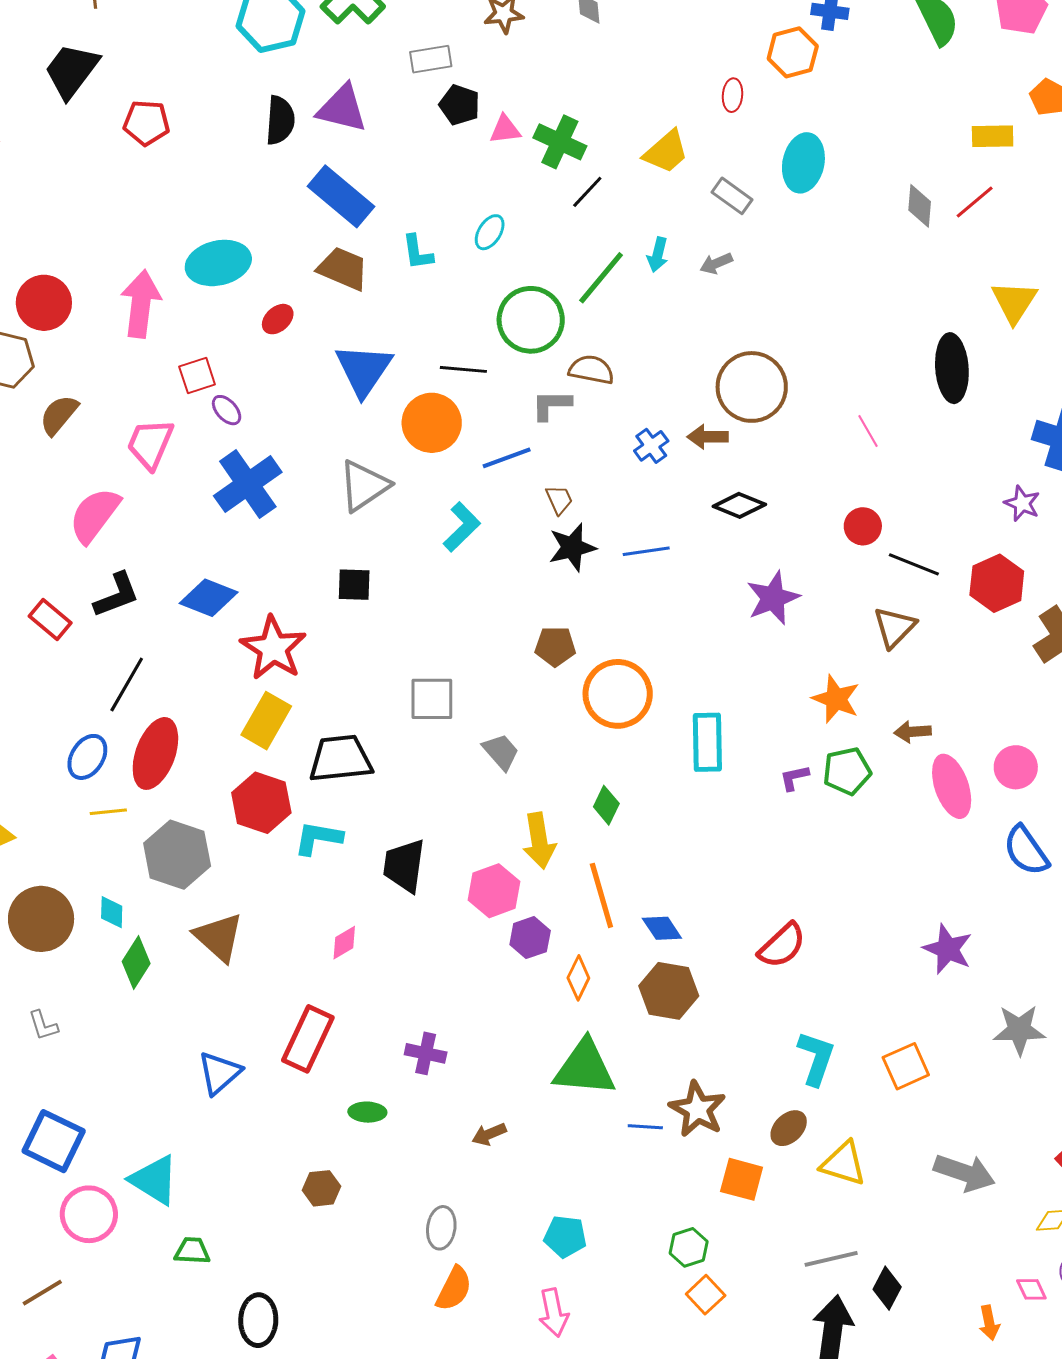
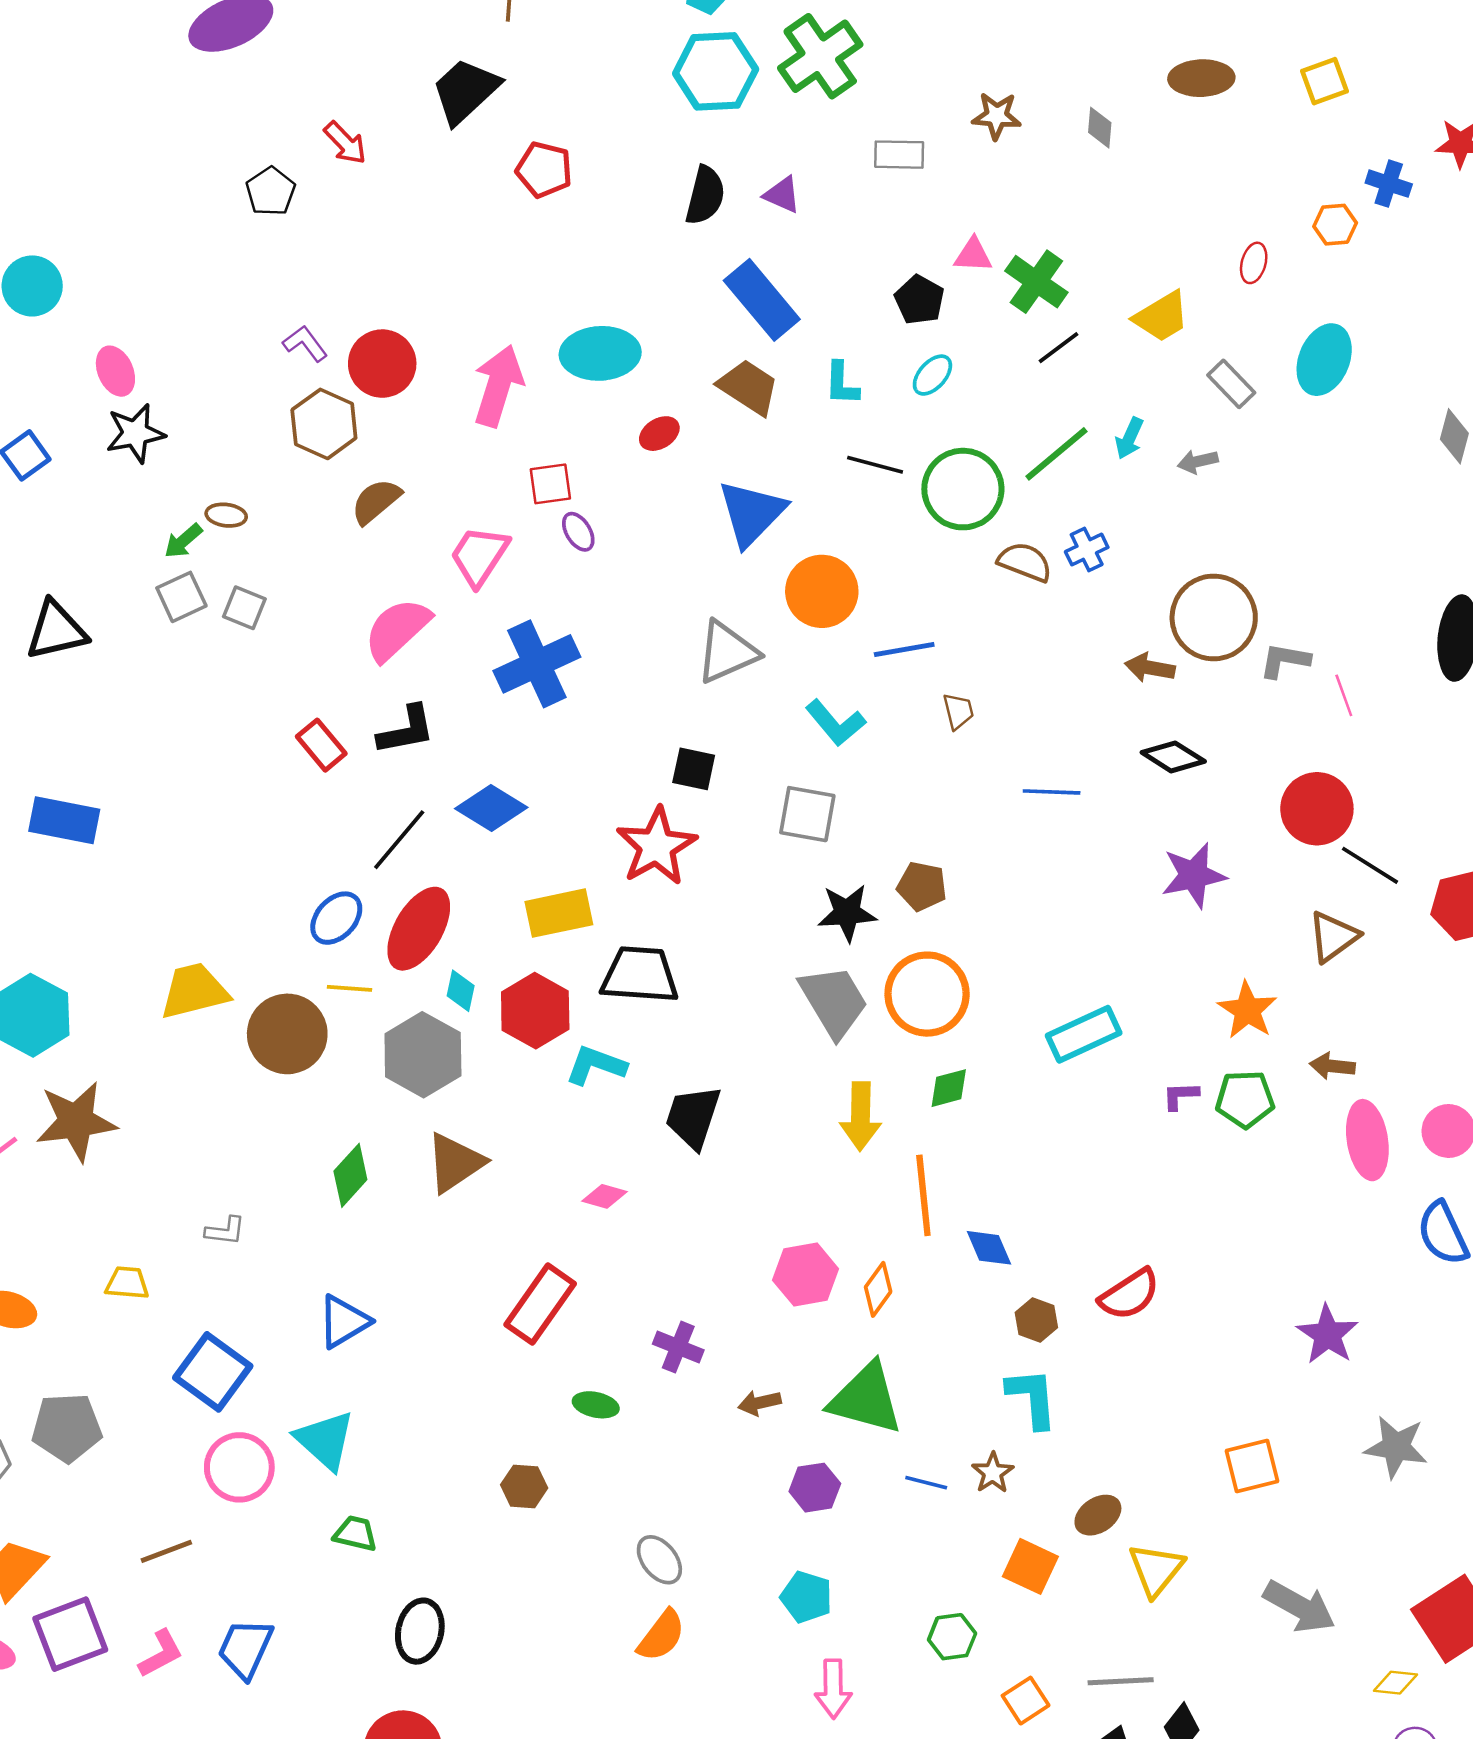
orange hexagon: (793, 52) -> (1335, 225), size x0.7
black pentagon: (460, 105) -> (919, 300), moved
purple triangle: (342, 108) -> (782, 195), size x0.6
black line: (463, 369) -> (875, 465), moved
gray L-shape: (551, 405) -> (1285, 660), moved
blue cross: (651, 446) -> (1087, 550), moved
blue cross: (248, 484) -> (537, 664), moved
red circle: (863, 526) -> (1317, 809), size x1.6
cyan L-shape: (462, 527) -> (835, 723), turned 84
black star: (572, 547) -> (847, 913), moved
blue diamond: (209, 598) -> (491, 808), moved
red star: (273, 648) -> (657, 846), moved
orange circle: (618, 694) -> (927, 994), moved
gray square: (432, 699) -> (807, 814), moved
yellow rectangle: (266, 721) -> (559, 913), turned 38
cyan rectangle: (707, 742) -> (1084, 1034), turned 56
gray trapezoid: (501, 752) -> (834, 1001), size x1.6
green diamond: (606, 805) -> (949, 1088), turned 39
pink hexagon: (494, 891) -> (806, 1275), moved
cyan diamond: (112, 912) -> (461, 991), moved
brown circle: (41, 919) -> (287, 1034), moved
brown triangle: (219, 937) -> (455, 1163), turned 34
purple hexagon: (530, 938) -> (815, 1488), moved
pink diamond: (344, 943) -> (605, 1196), turned 36
brown hexagon: (669, 991) -> (1036, 1320), moved, size x0.6
gray L-shape: (43, 1025) -> (225, 1231), turned -76
cyan L-shape: (816, 1058) -> (1032, 1398), moved, turned -34
blue triangle: (219, 1073) -> (344, 1322), moved
brown star: (698, 1109) -> (993, 1473), size x0.6
brown arrow: (489, 1134) -> (760, 1403), moved
yellow triangle: (843, 1164) -> (1156, 1570), turned 42
gray ellipse: (441, 1228) -> (659, 1560), turned -57
orange square: (706, 1295) -> (1026, 1701), moved
pink arrow: (554, 1313) -> (833, 1689), moved

